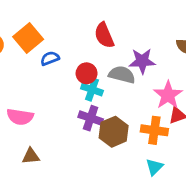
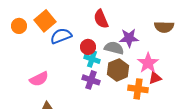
blue semicircle: (50, 58) -> (61, 36), size x1.5
pink semicircle: (20, 117) -> (39, 79), turned -36
brown hexagon: (114, 132) -> (118, 70), moved

